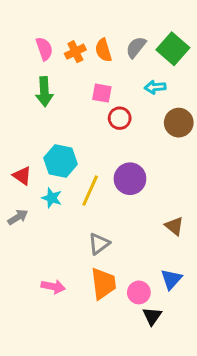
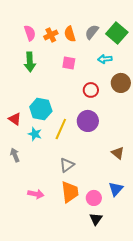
red circle: (120, 118) -> (91, 90), moved
gray arrow: (18, 217) -> (15, 155), moved, turned -80
black triangle: (152, 316) -> (96, 219), moved

